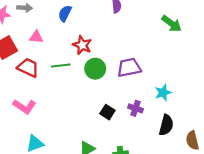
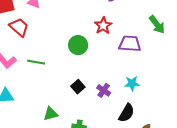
red star: (82, 45) -> (103, 26), moved
green line: (61, 66) -> (36, 62), moved
purple trapezoid: (129, 67) -> (130, 44), moved

